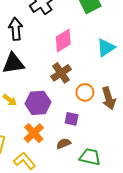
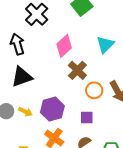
brown cross: (61, 73) -> (77, 70), moved

